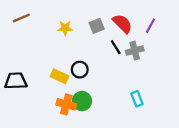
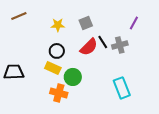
red semicircle: (122, 24) -> (89, 47), moved, turned 90
black circle: (80, 70) -> (57, 51), moved
cyan rectangle: (137, 99) -> (122, 88), size x1.5
green circle: (82, 101) -> (73, 77), moved

